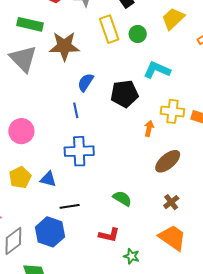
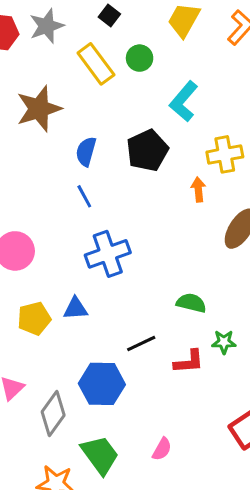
cyan L-shape: (157, 70) -> (184, 101), turned -56
yellow pentagon: (20, 177) -> (34, 318), turned 30
black line: (70, 206) -> (141, 344), moved
green star: (131, 256) -> (224, 342), moved

